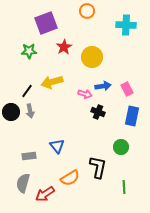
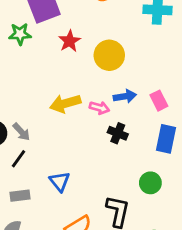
green star: (29, 51) -> (20, 34), moved
yellow arrow: (52, 82) -> (65, 103), moved
black line: (27, 91) -> (19, 159), moved
gray arrow: (30, 111) -> (21, 132), turned -32

